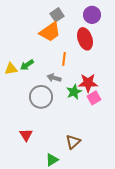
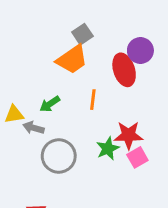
purple circle: (92, 15) -> (140, 51), moved
green arrow: (27, 65) -> (50, 104), moved
gray arrow: (54, 78) -> (33, 128), moved

